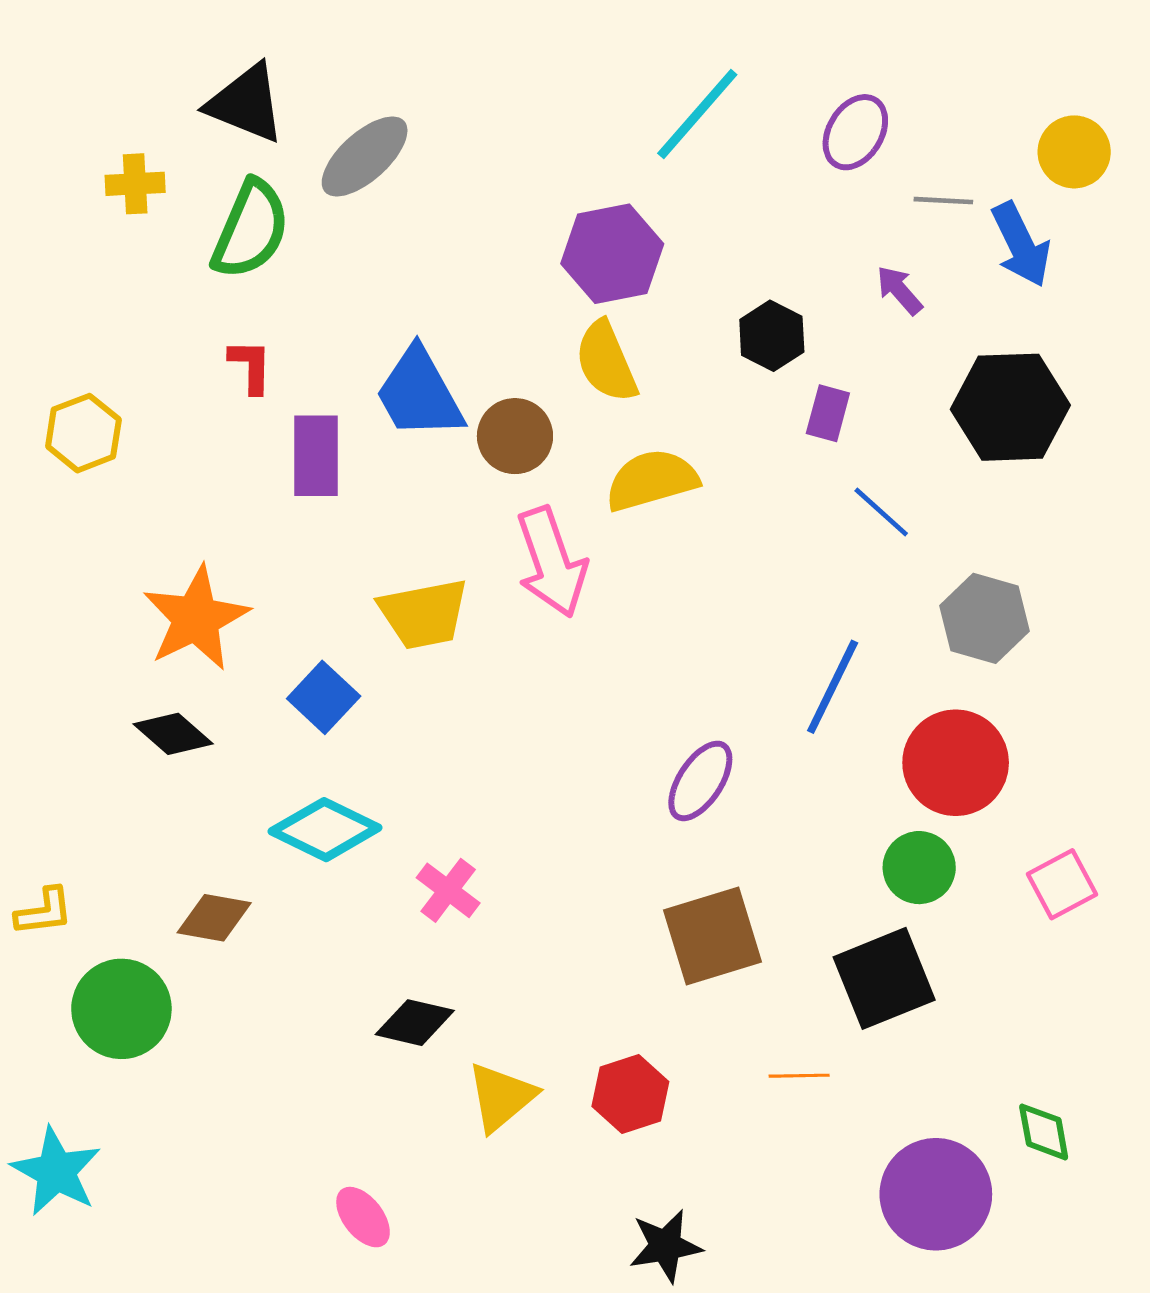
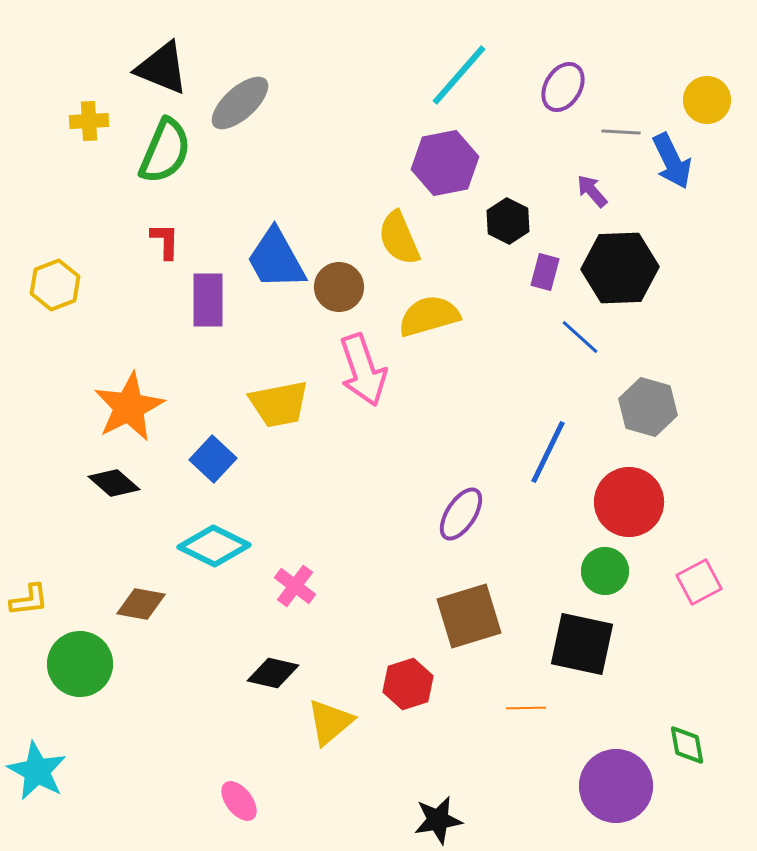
purple hexagon: (612, 254) -> (445, 163), moved
black hexagon: (1010, 407) -> (620, 268), moved
black square: (884, 978) -> (582, 644), turned 34
red hexagon: (630, 1094) -> (408, 684), moved

